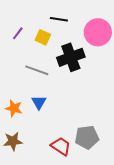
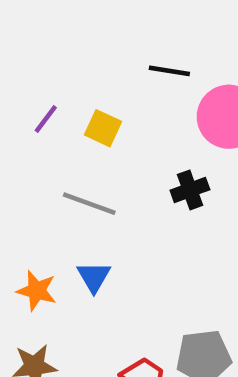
black line: (59, 19) -> (169, 71), moved
black cross: (71, 57) -> (190, 190), moved, size x0.6

